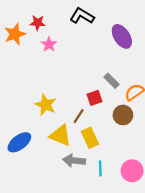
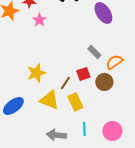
red square: (94, 98) -> (83, 74), moved
yellow star: (46, 105) -> (36, 73), turned 30
gray arrow: (74, 161) -> (56, 135), moved

